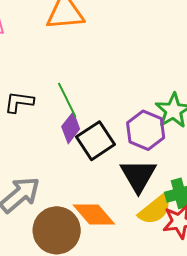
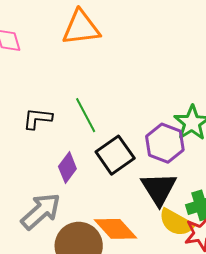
purple diamond: (71, 128) -> (67, 168), moved
yellow semicircle: (155, 210) -> (176, 222), turned 69

